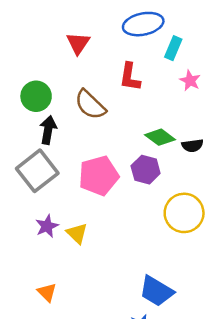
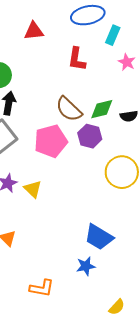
red triangle: (78, 43) -> (34, 31), turned 50
brown semicircle: (90, 105) -> (69, 109), moved
green diamond: (160, 137) -> (102, 109), turned -50

